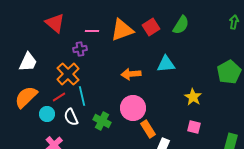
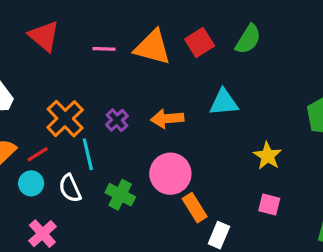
orange triangle: (122, 30) -> (153, 47), turned 35
purple cross: (80, 49) -> (117, 120), moved, turned -32
red line: (59, 97) -> (38, 154), moved

